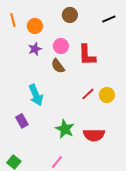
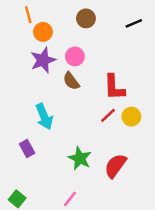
orange line: (13, 20) -> (28, 15), moved
purple star: (35, 49) -> (43, 60), size x1.5
red L-shape: (87, 55) -> (114, 87), moved
red semicircle: (94, 135) -> (115, 166), turned 125

